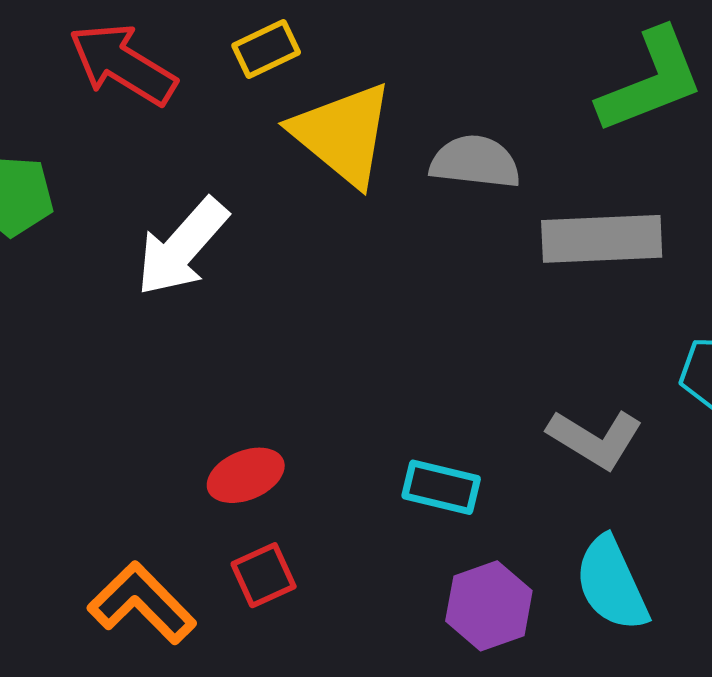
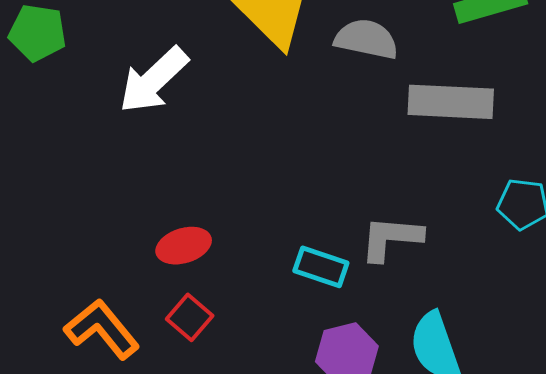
gray L-shape: (595, 439) -> (391, 238), moved, turned 148
red square: (264, 575) -> (190, 317), turned -30

